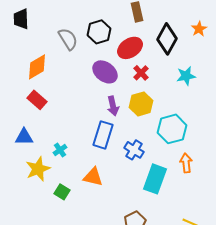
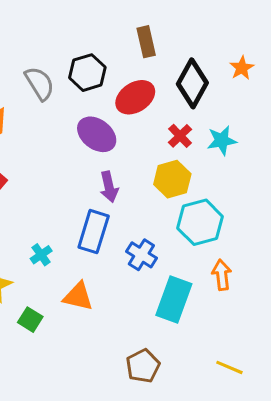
red cross: (141, 73) -> (180, 136), moved
yellow hexagon: (141, 104) -> (172, 179), moved
cyan cross: (60, 150) -> (41, 255), moved

